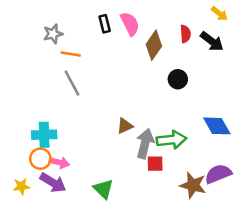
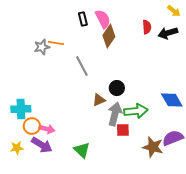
gray star: (53, 34) -> (42, 47), moved
black arrow: (212, 41) -> (168, 33), turned 126
brown diamond: (154, 45) -> (109, 36), moved
black circle: (178, 79) -> (117, 88), moved
gray line: (72, 83) -> (82, 66), moved
cyan cross: (44, 135) -> (21, 109), moved

